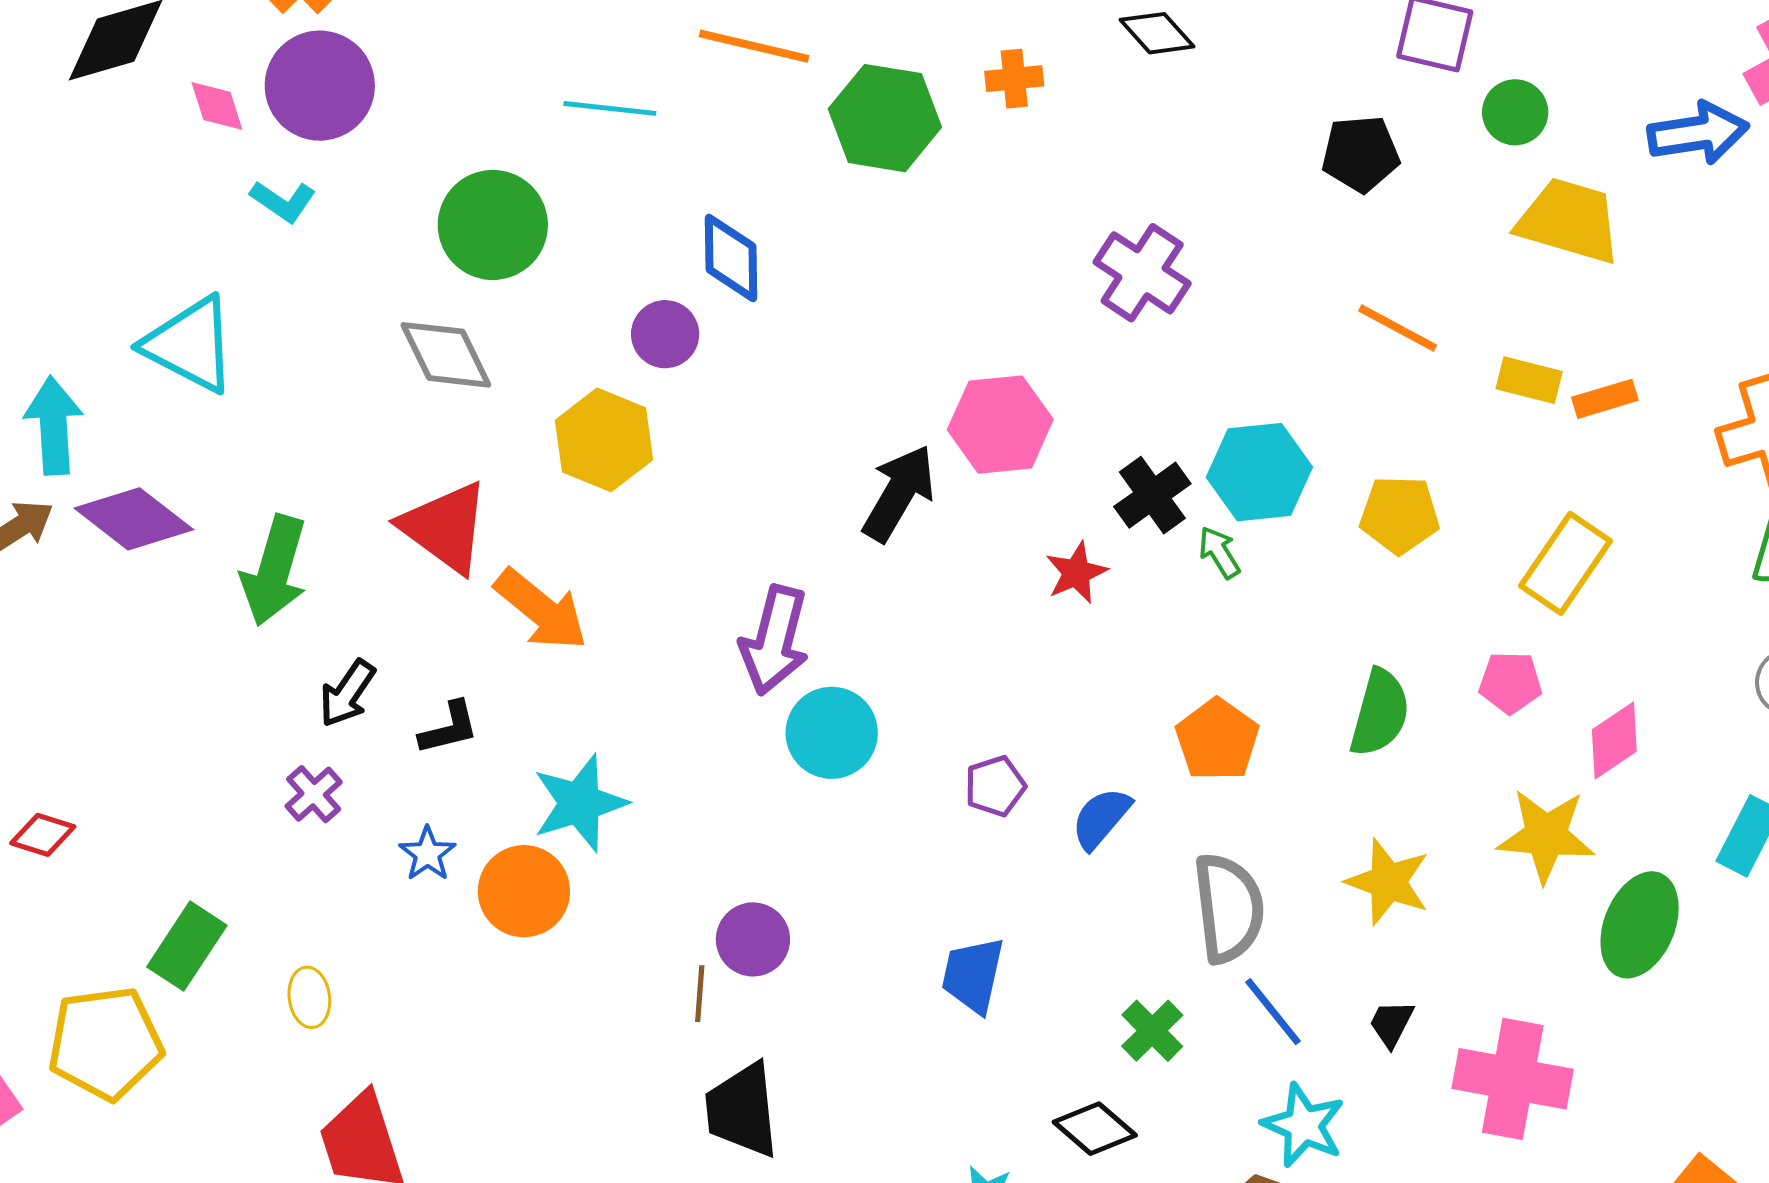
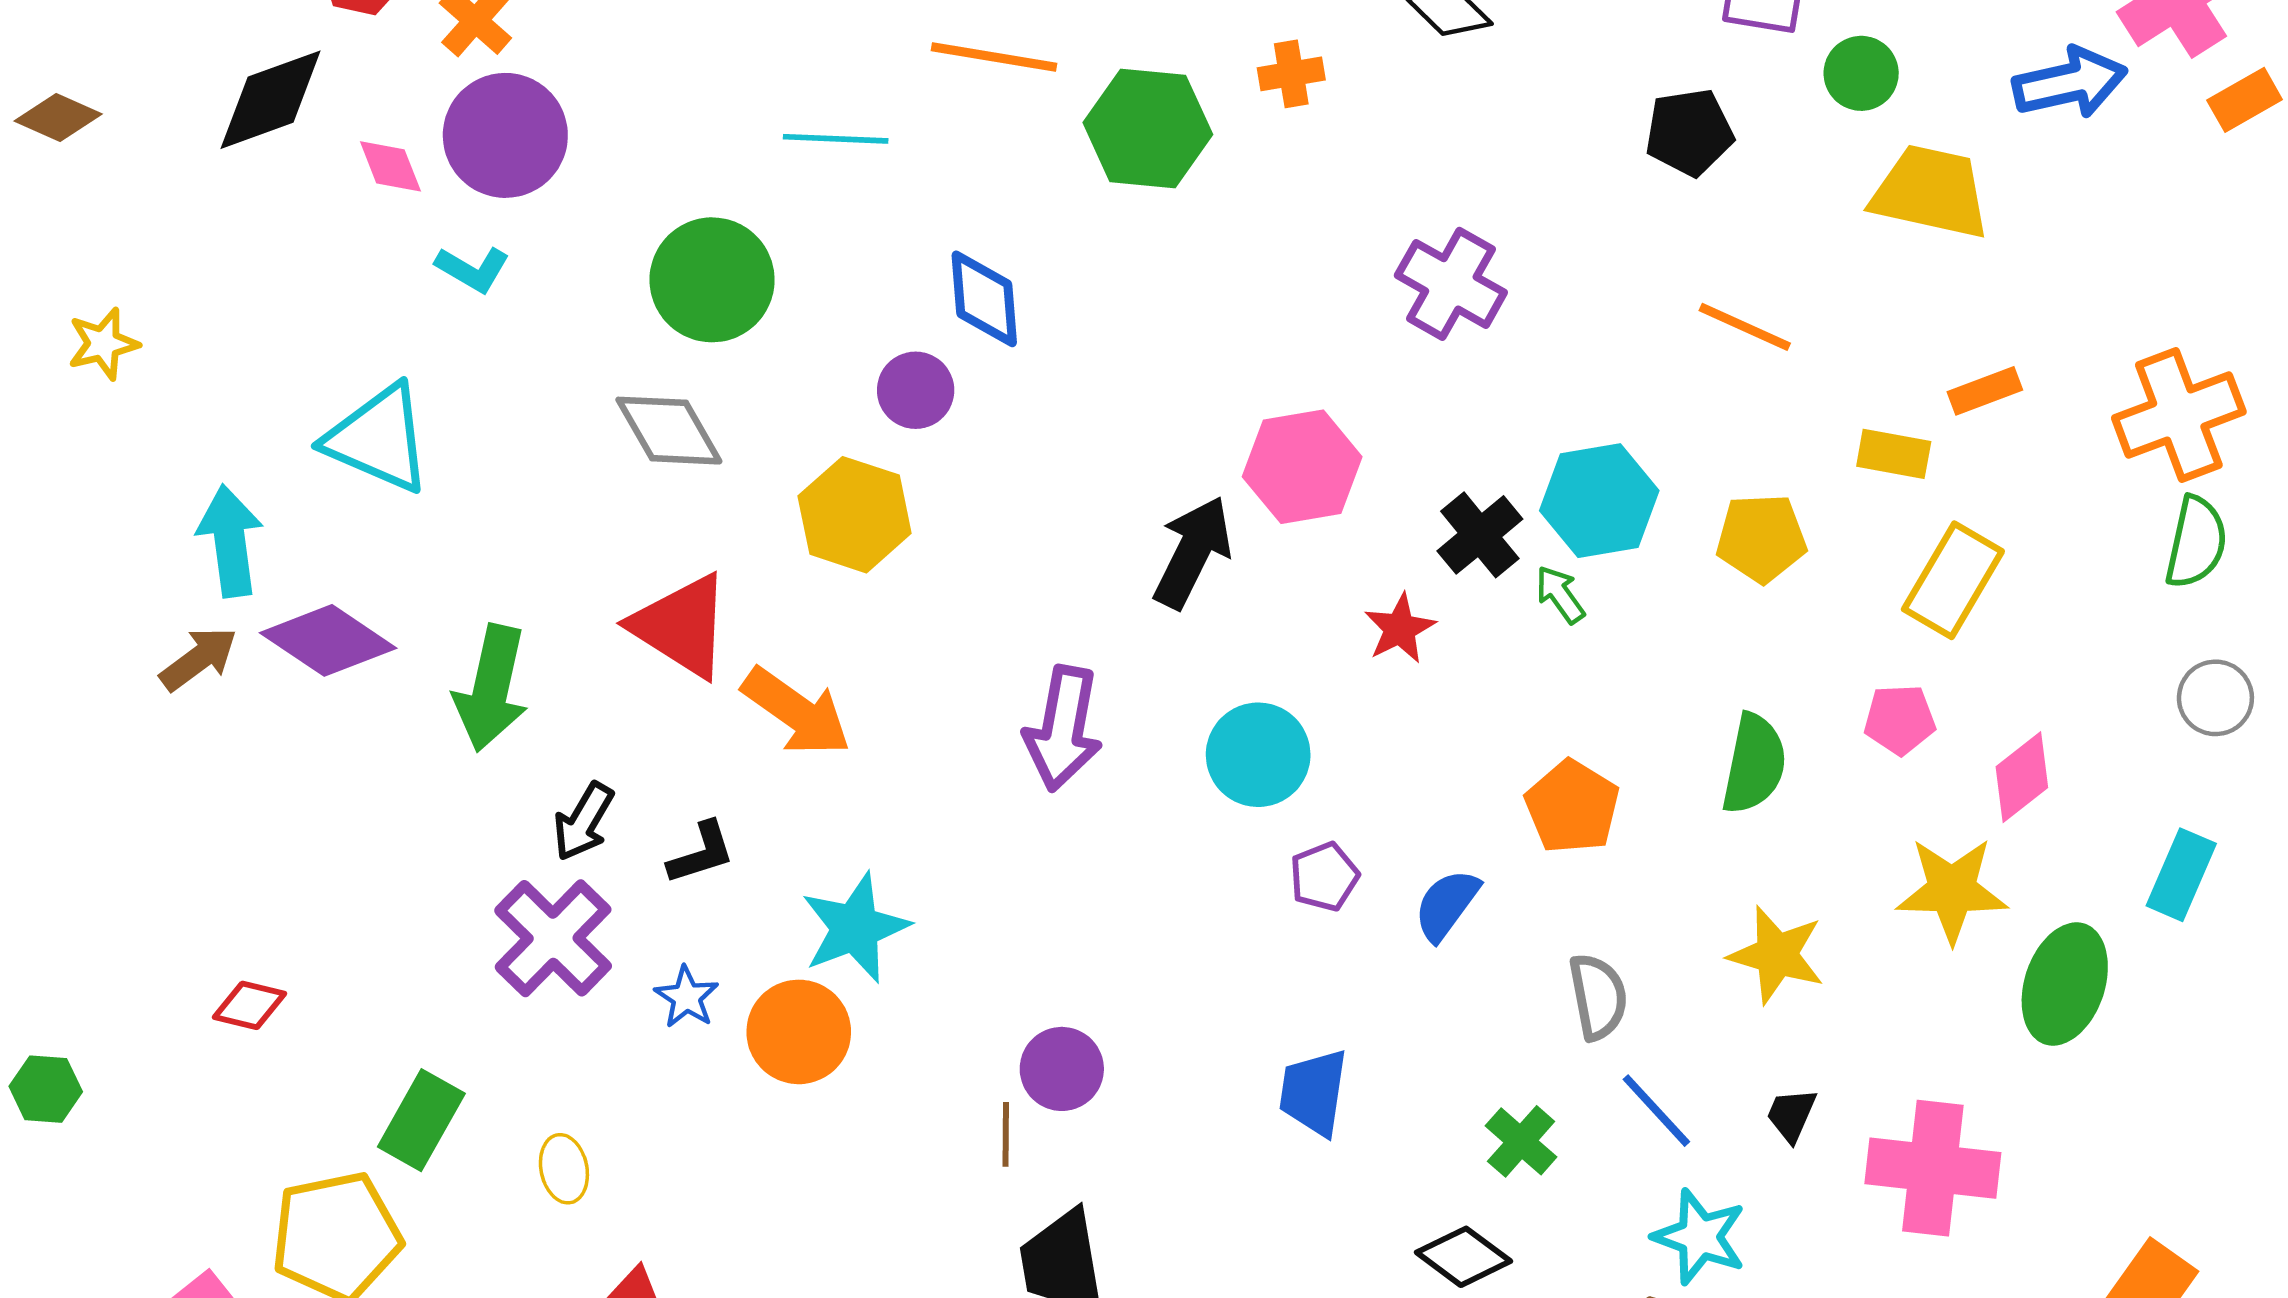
yellow rectangle: (1529, 380) -> (1894, 454), moved
cyan circle: (832, 733) -> (1258, 755), moved
purple cross: (314, 794) -> (553, 938), size x1.8
gray semicircle: (1229, 908) -> (1598, 997), size x0.7

